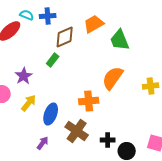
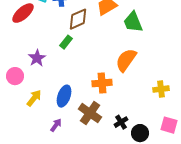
yellow cross: (151, 86) -> (161, 89), moved
yellow arrow: (29, 103) -> (34, 98), moved
black cross: (108, 140) -> (121, 122), turned -32

